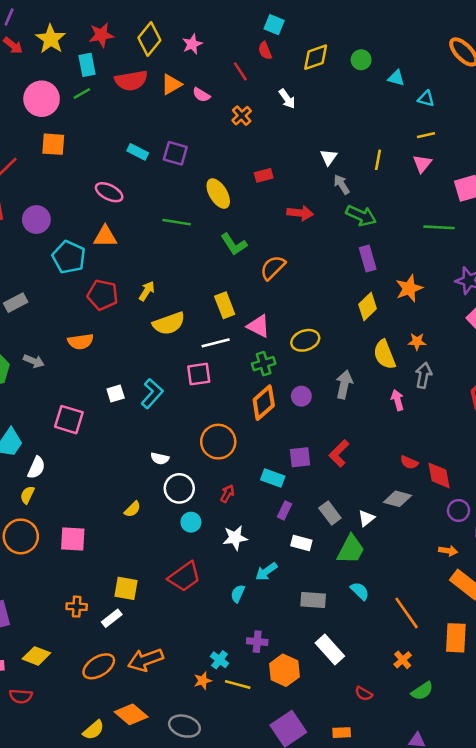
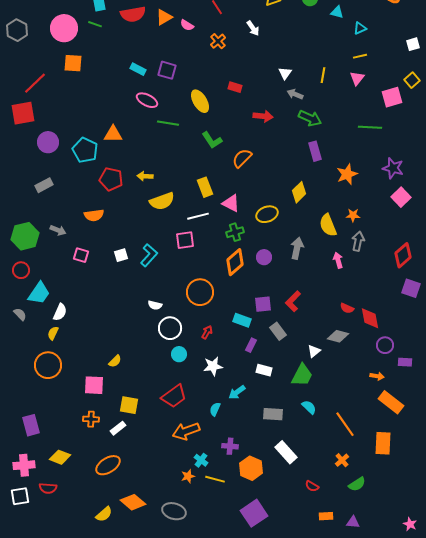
green line: (82, 94) -> (95, 24), turned 48
cyan triangle: (426, 99) -> (360, 28), turned -40
red rectangle: (264, 175) -> (235, 87), turned 32
gray arrow: (342, 184) -> (295, 94), turned -35
pink ellipse: (109, 192) -> (147, 100), moved
purple circle: (36, 220) -> (48, 142), moved
yellow arrow: (147, 291) -> (145, 176), turned -119
yellow diamond: (368, 307) -> (299, 192), moved
pink square: (69, 420) -> (81, 255), moved, size x0.7
yellow semicircle: (132, 509) -> (115, 361), moved
gray rectangle: (330, 513) -> (278, 331), moved
pink square: (73, 539) -> (94, 385), moved
orange arrow: (145, 660) -> (186, 431), moved
orange rectangle: (342, 733) -> (326, 516), moved

